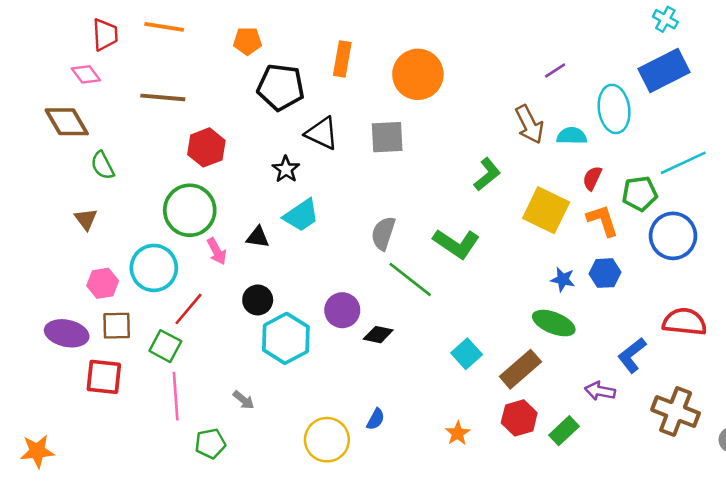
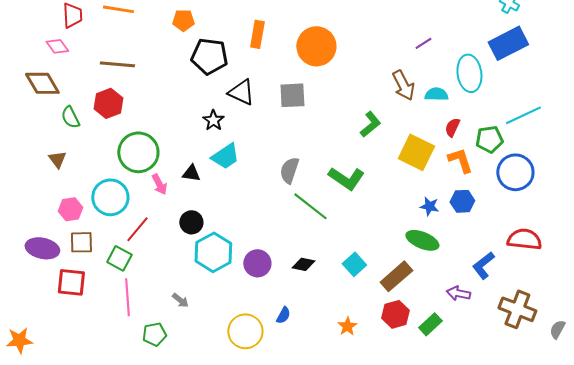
red hexagon: (206, 147) -> (108, 103), moved
purple circle: (342, 310) -> (257, 263), moved
black diamond: (378, 335) -> (303, 264), moved

